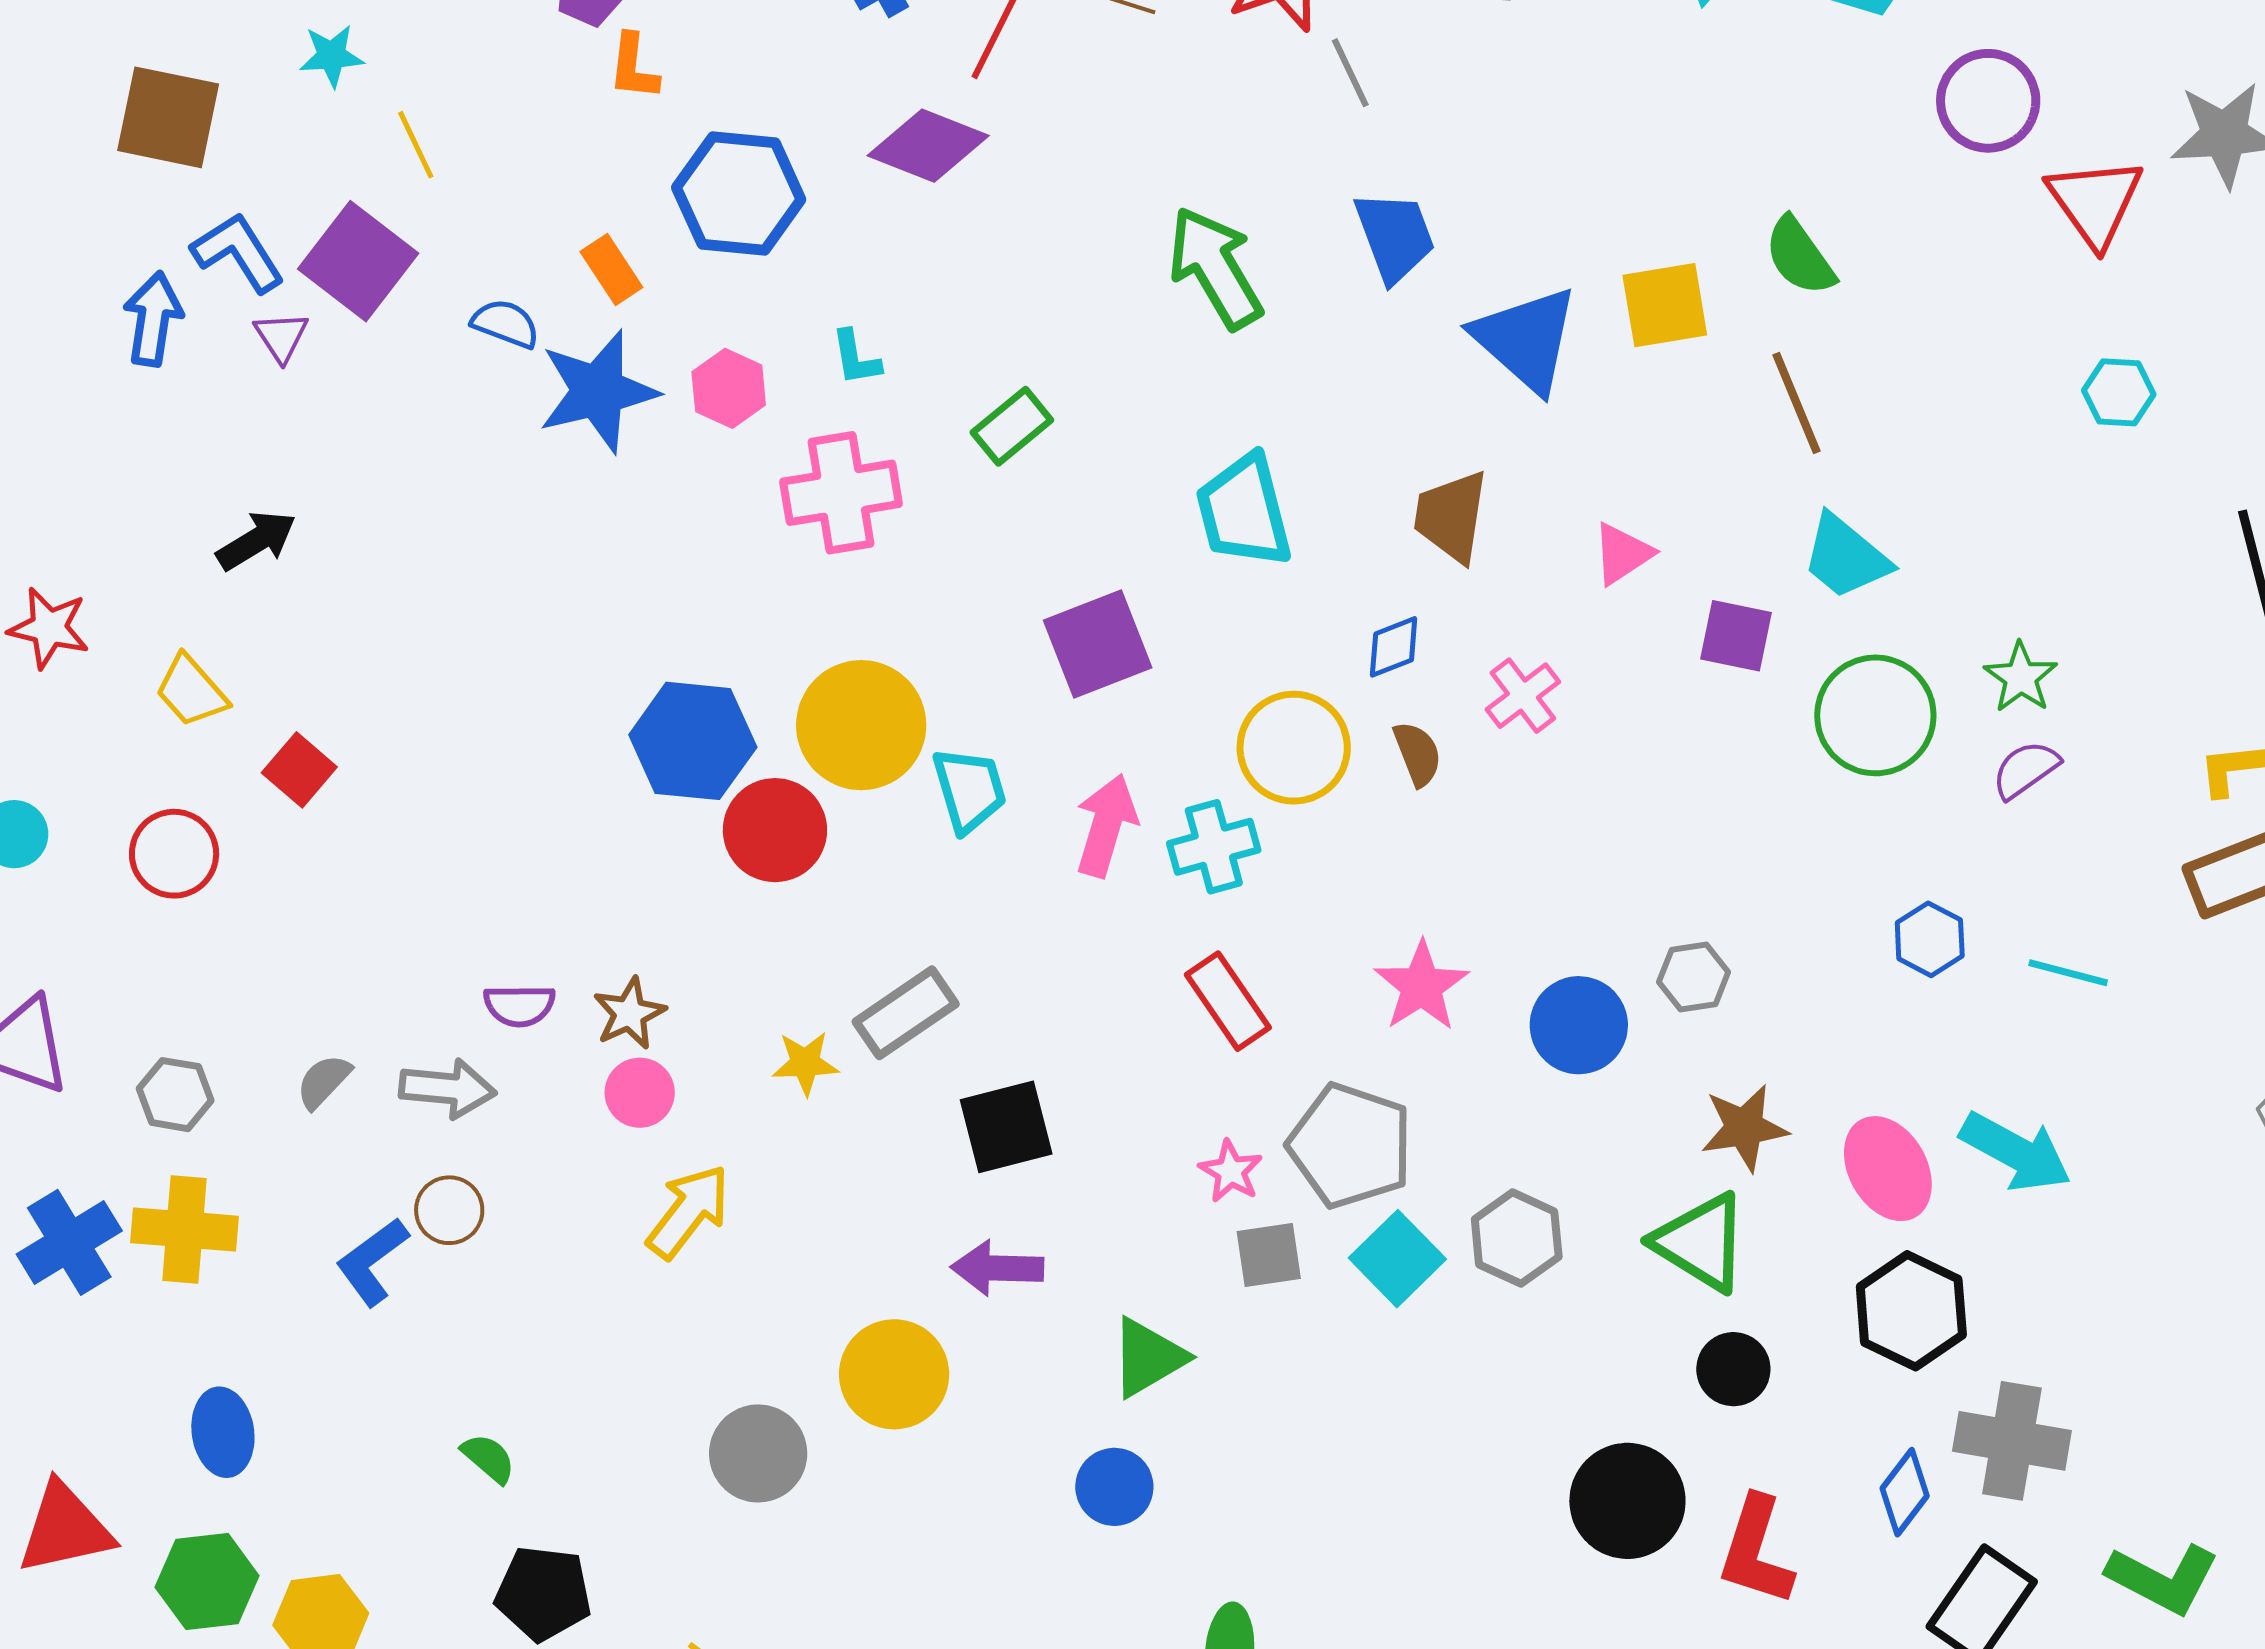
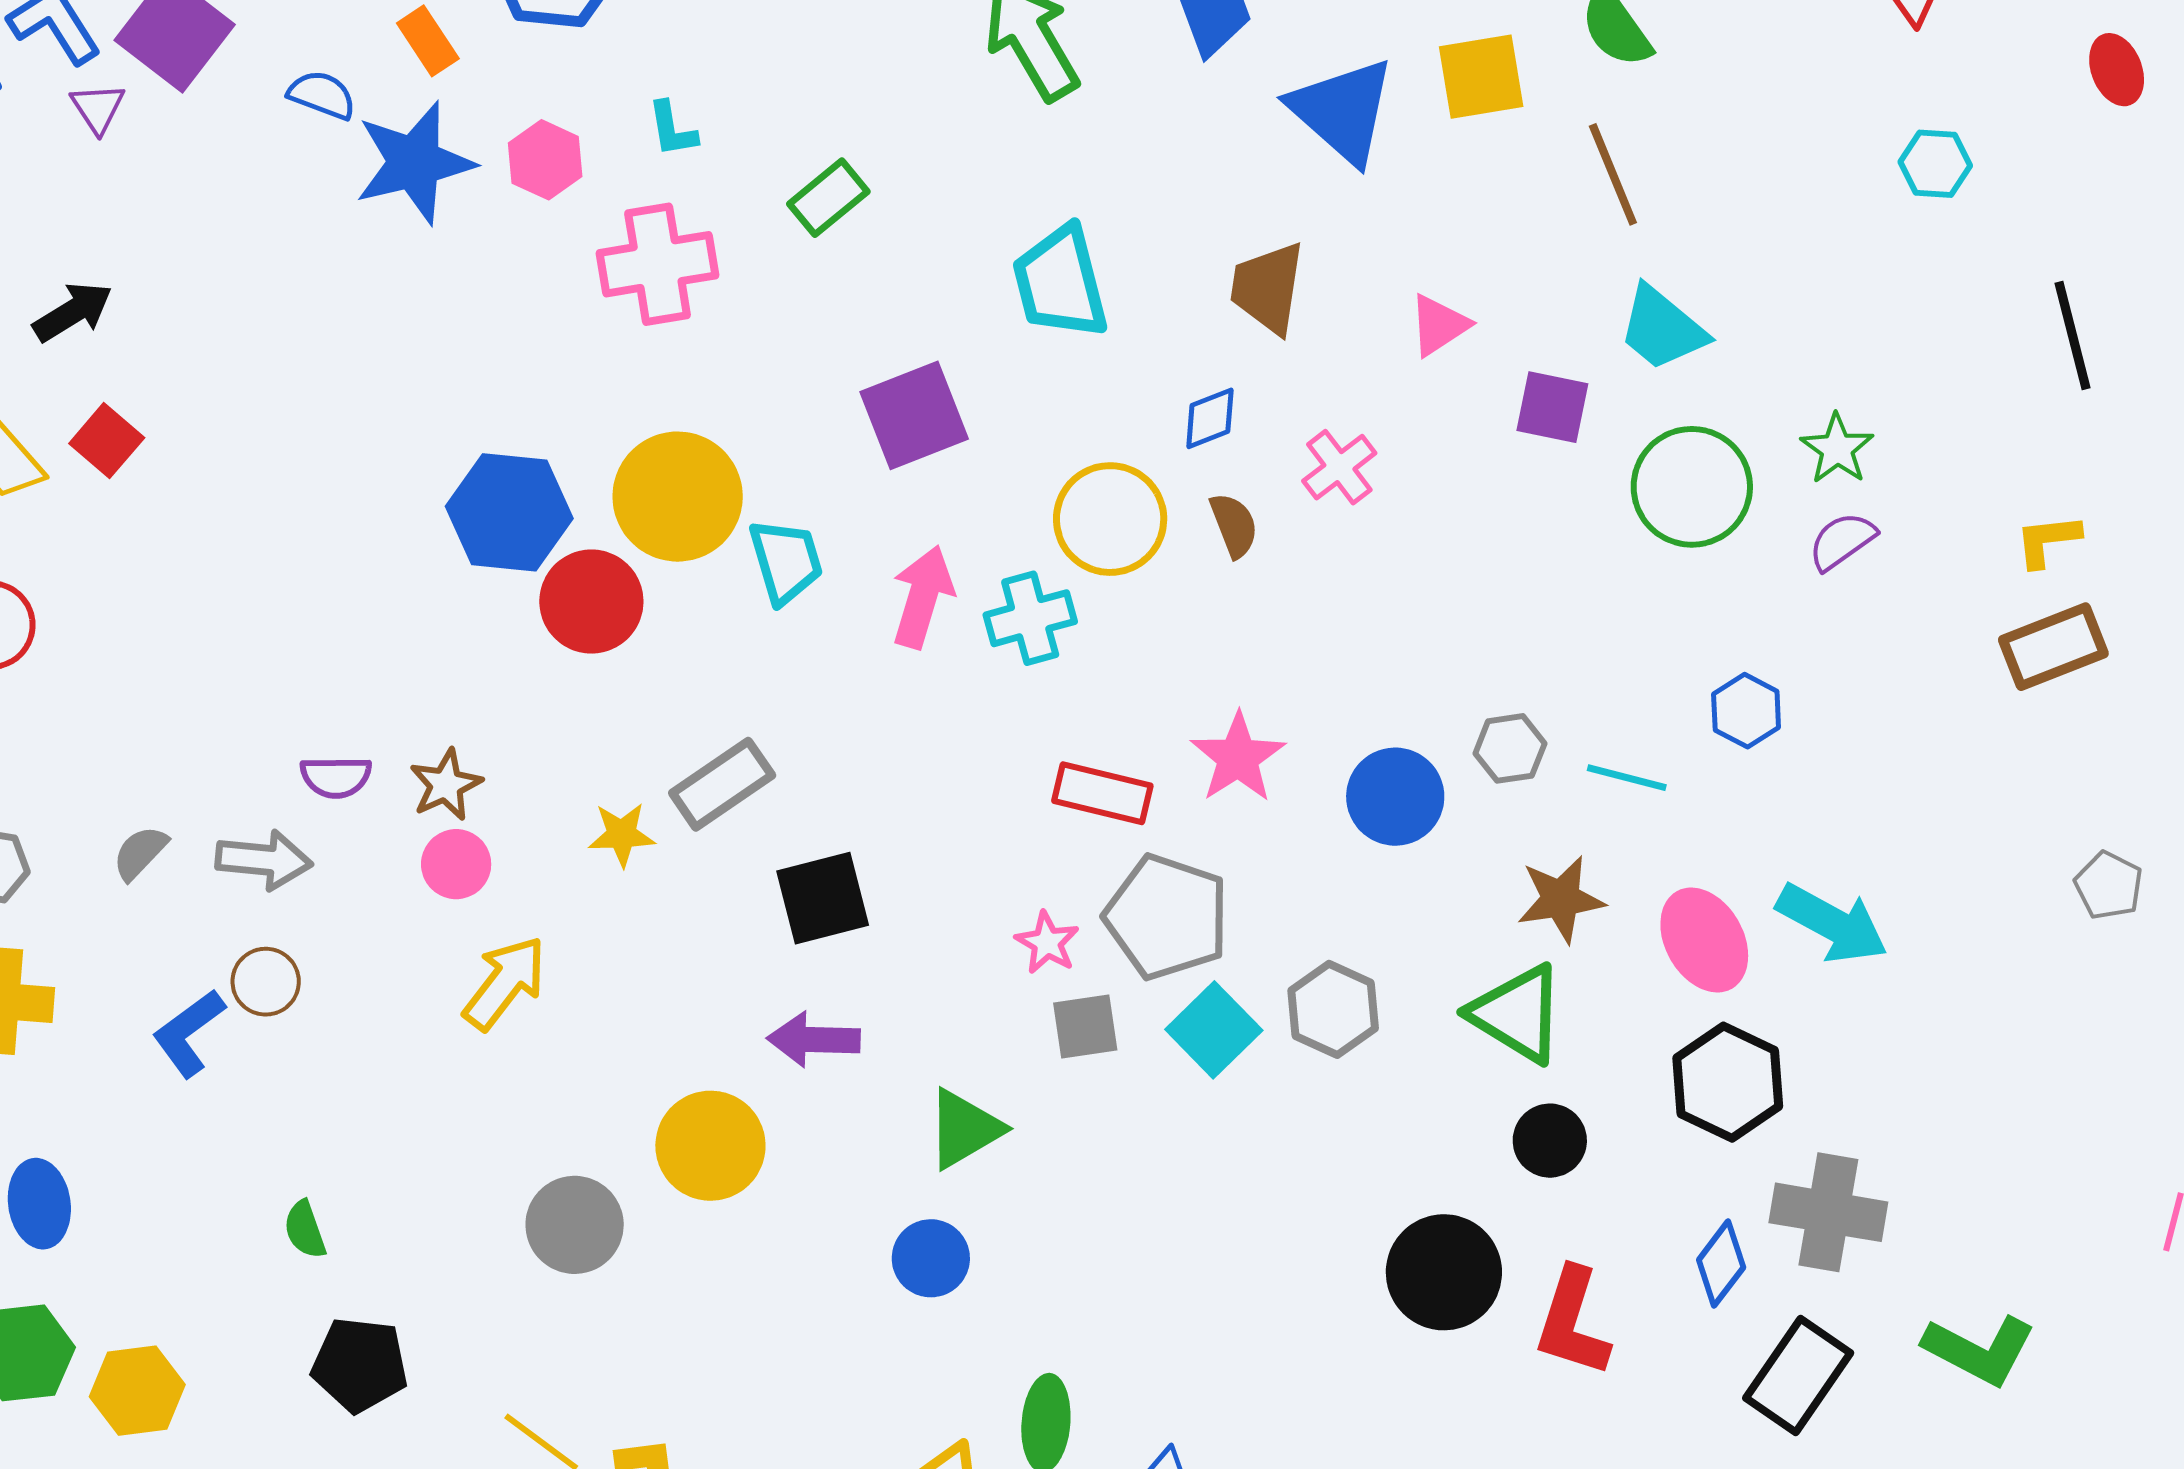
red square: (299, 770) -> (107, 441), moved
cyan line: (2068, 973) -> (1627, 778), moved
red rectangle: (1228, 1001) -> (1102, 793), moved, turned -42
green semicircle: (488, 1458) -> (305, 1230), turned -150

